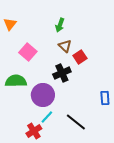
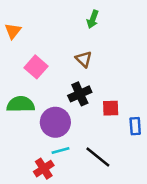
green arrow: (60, 25) -> (93, 19), moved
red square: (80, 57) -> (111, 108), moved, turned 32
cyan line: (47, 117) -> (60, 151), turned 32

